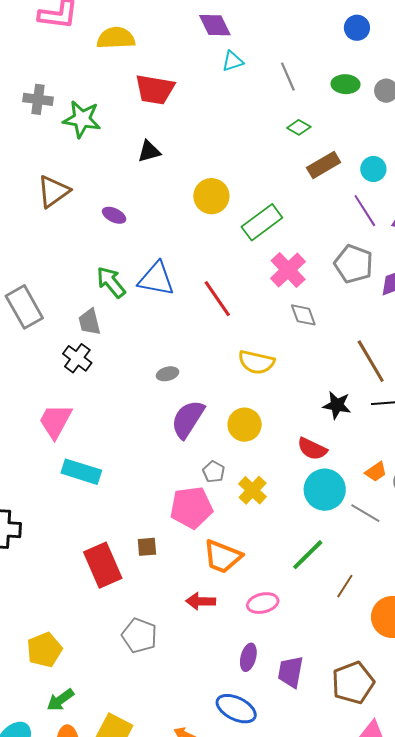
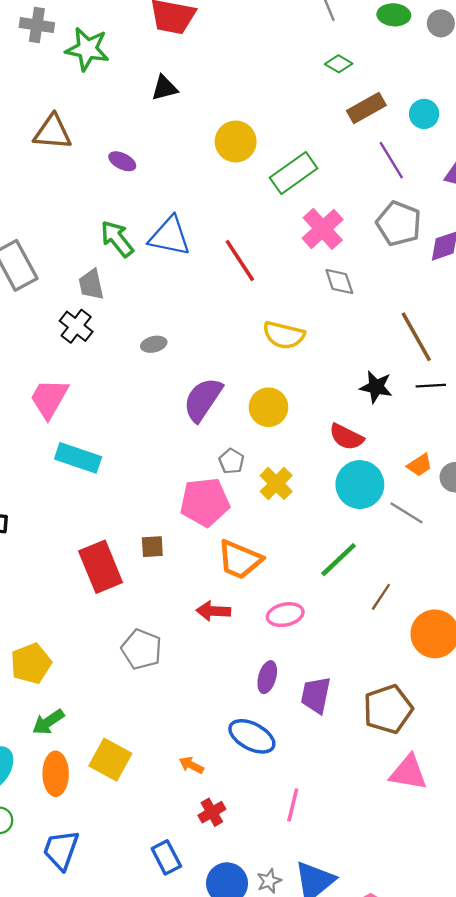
brown triangle: (53, 192) -> (52, 132), turned 39
purple line: (365, 211) -> (391, 160), moved
gray ellipse: (167, 374) -> (154, 344), moved

